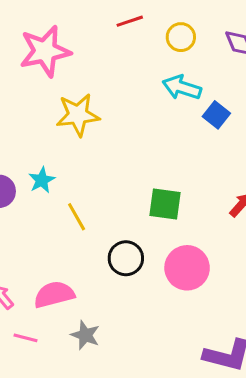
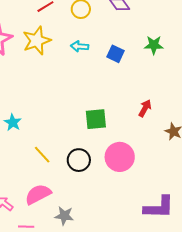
cyan arrow: (182, 87) -> (80, 46), moved, size x0.7
yellow star: (78, 115) -> (37, 41), moved
yellow line: (77, 217) -> (42, 155), moved

